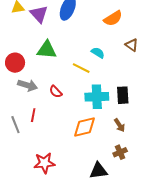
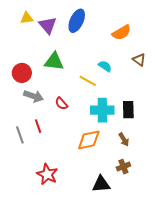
red line: (33, 115) -> (38, 126), turned -32
red star: (44, 163) -> (47, 174), turned 30

